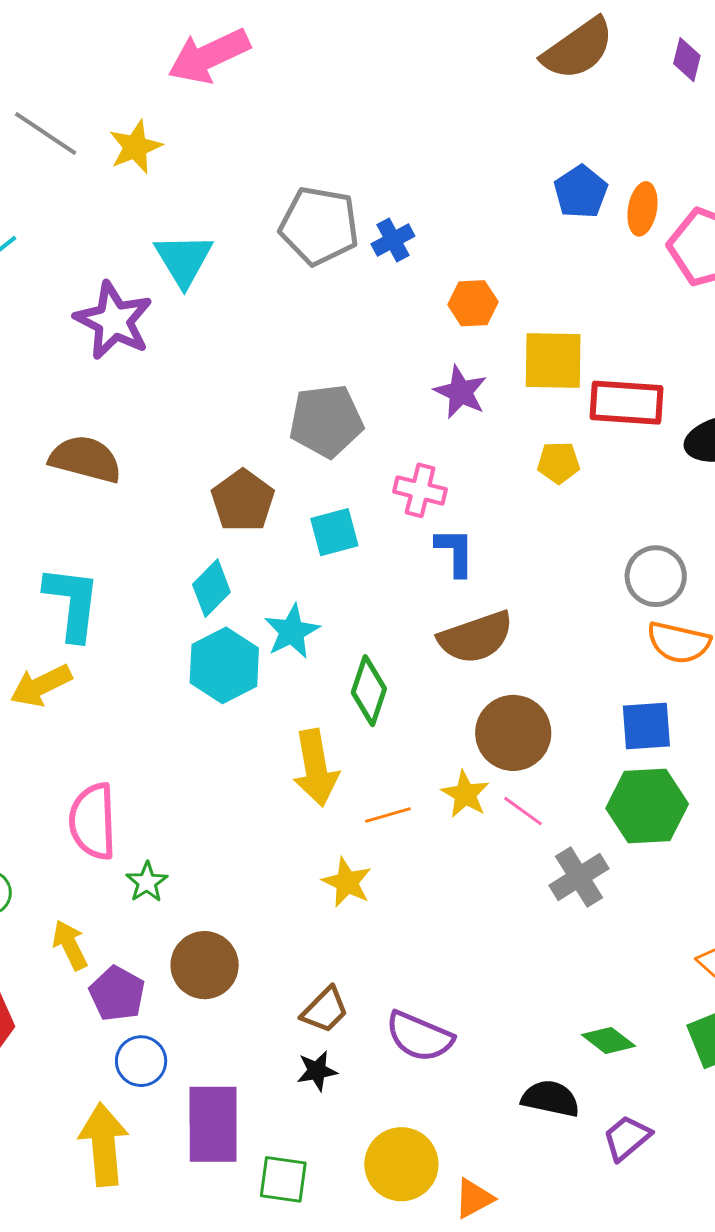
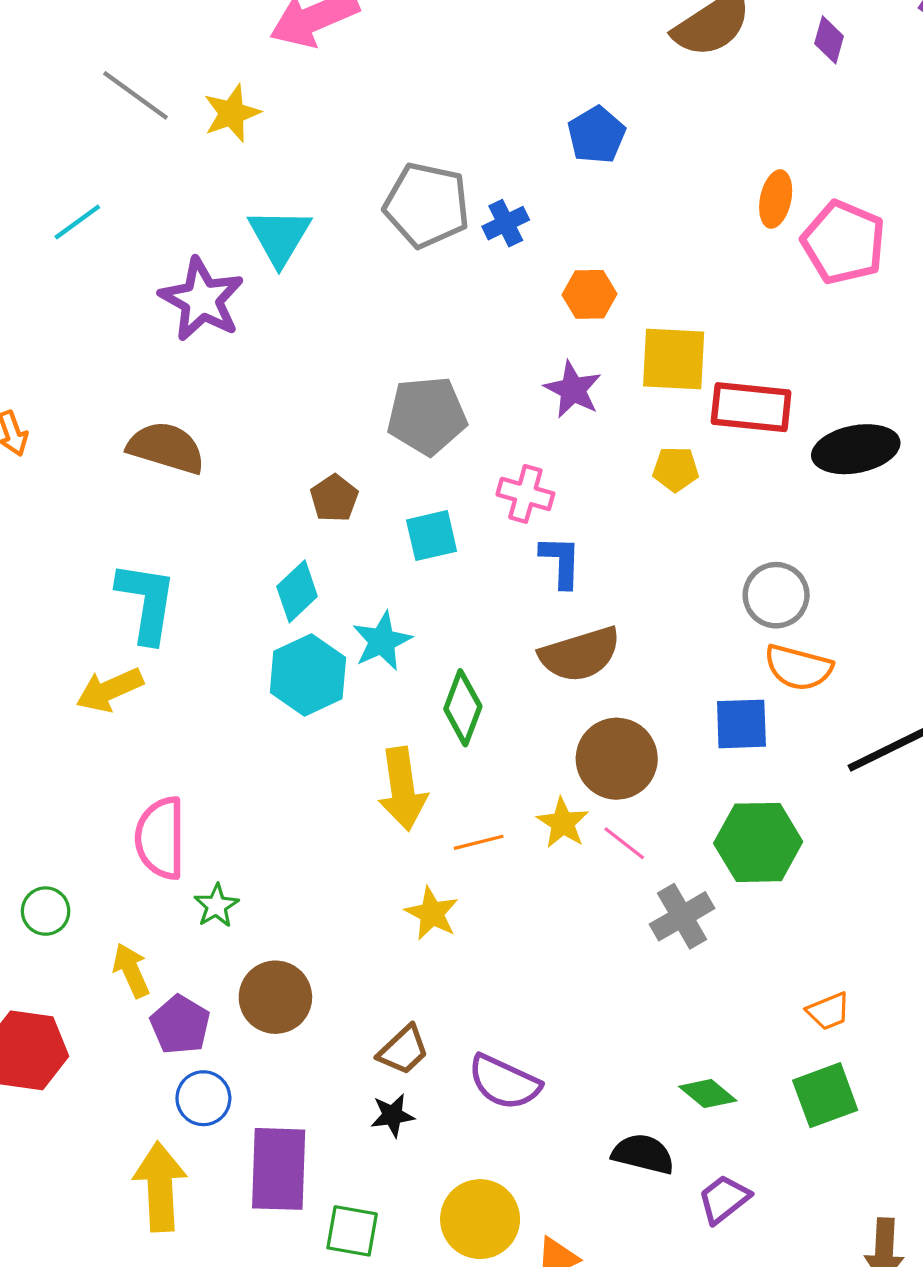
blue pentagon: (581, 192) -> (596, 135), moved
brown pentagon: (243, 501) -> (334, 498), size x0.7
blue square: (646, 726) -> (741, 724), moved

